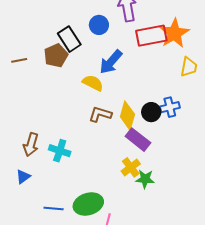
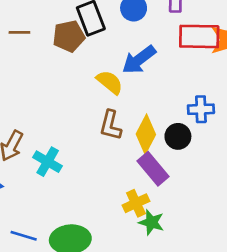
blue cross: (170, 107) -> (201, 109), moved
brown L-shape: (100, 114) -> (111, 125), turned -105

